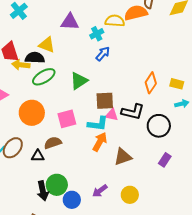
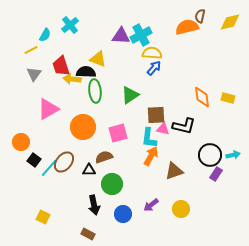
yellow semicircle: (115, 21) -> (152, 53), moved
cyan cross: (97, 34) -> (141, 35), moved, size x1.5
green ellipse: (44, 77) -> (95, 91), turned -65
orange diamond: (151, 83) -> (202, 97), turned -40
cyan arrow: (182, 104) -> (233, 155), moved
cyan L-shape: (98, 124) -> (149, 138), turned 90
black circle: (159, 126) -> (210, 155), moved
green circle: (57, 185) -> (112, 184), moved

